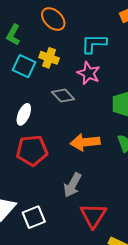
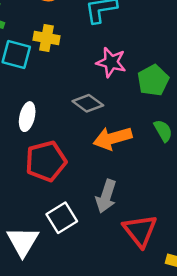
pink star: (89, 73) -> (111, 62), moved
gray diamond: (63, 96) -> (88, 103), moved
white square: (34, 217) -> (62, 218), moved

